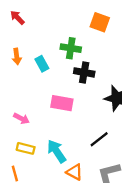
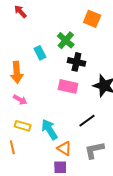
green cross: (71, 48) -> (66, 40), turned 30
orange arrow: (17, 56) -> (17, 72), moved, size x1.5
pink rectangle: (62, 103) -> (68, 86), moved

